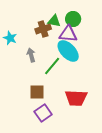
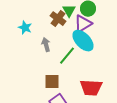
green triangle: (54, 21) -> (69, 11), turned 48
brown cross: (43, 29) -> (58, 19), turned -35
purple triangle: (68, 34) -> (83, 24), turned -36

